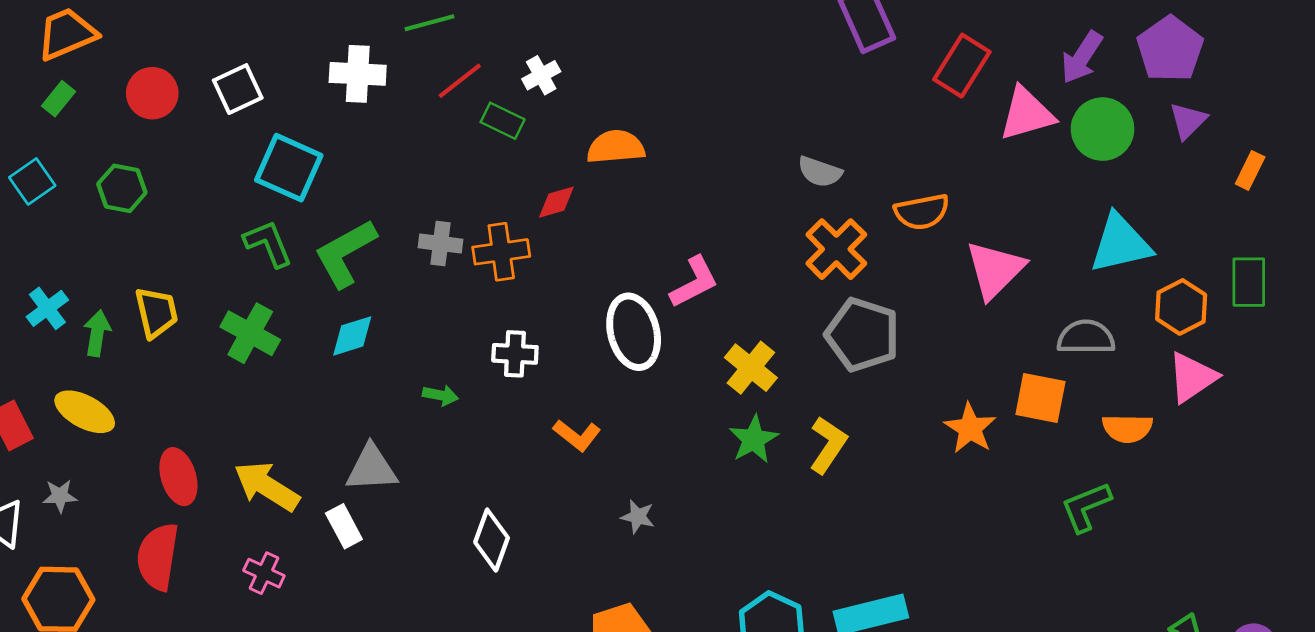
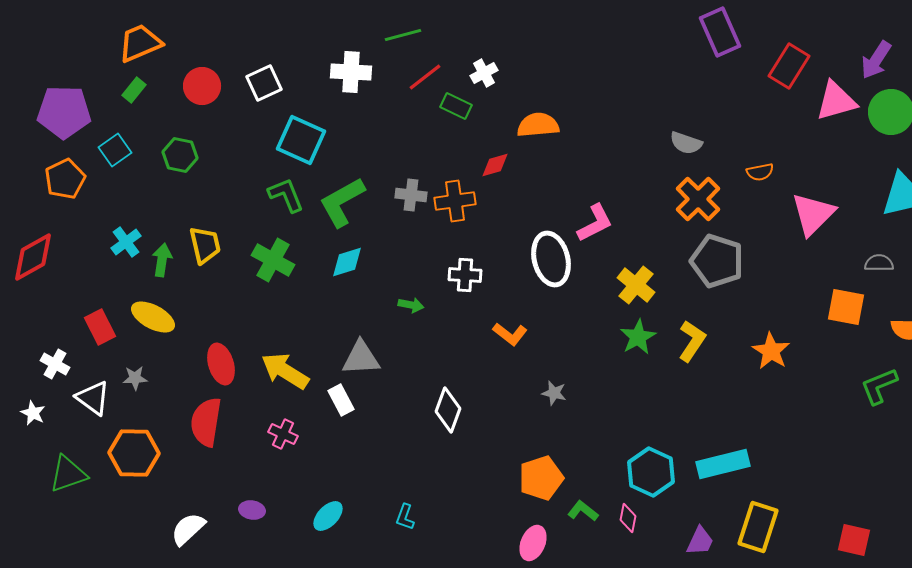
orange semicircle: (922, 212) -> (760, 172), size x0.7
gray semicircle: (1086, 337) -> (879, 263), size x0.7
orange star: (970, 428) -> (771, 351), moved

